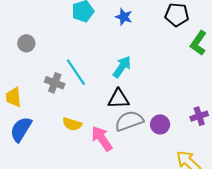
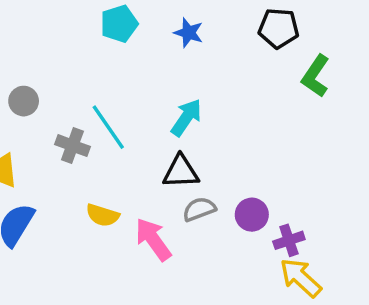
gray circle: (26, 43) -> (24, 101), moved
purple cross: (199, 116) -> (289, 240), moved
gray semicircle: (129, 121) -> (199, 209), size x0.7

